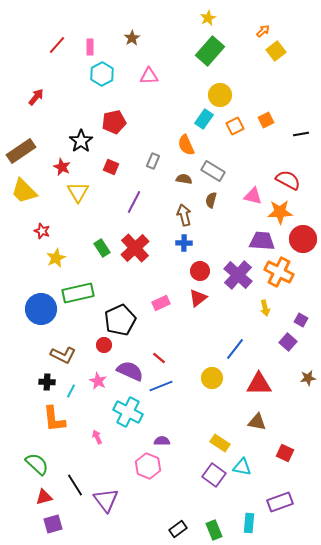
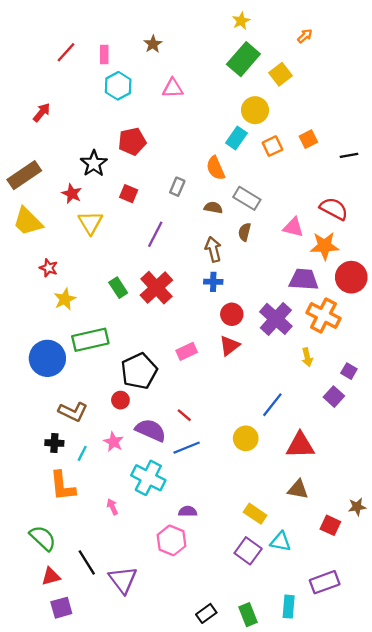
yellow square: (276, 51) -> (281, 74), moved
brown star: (308, 378) -> (357, 507), moved

